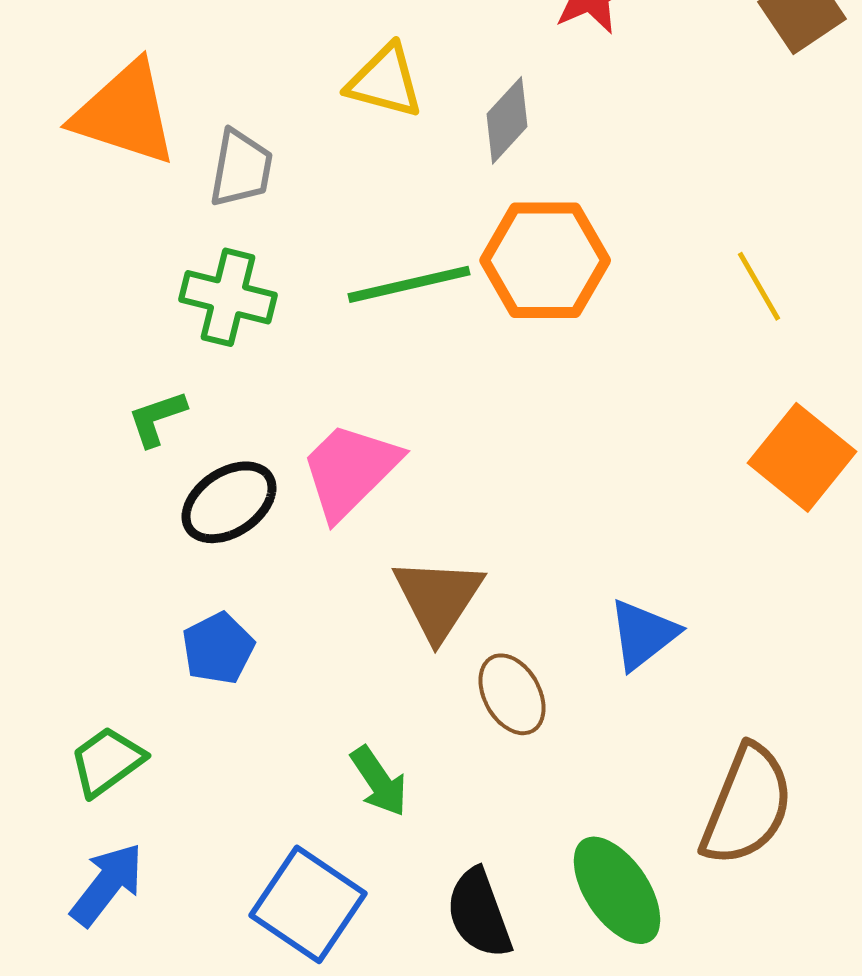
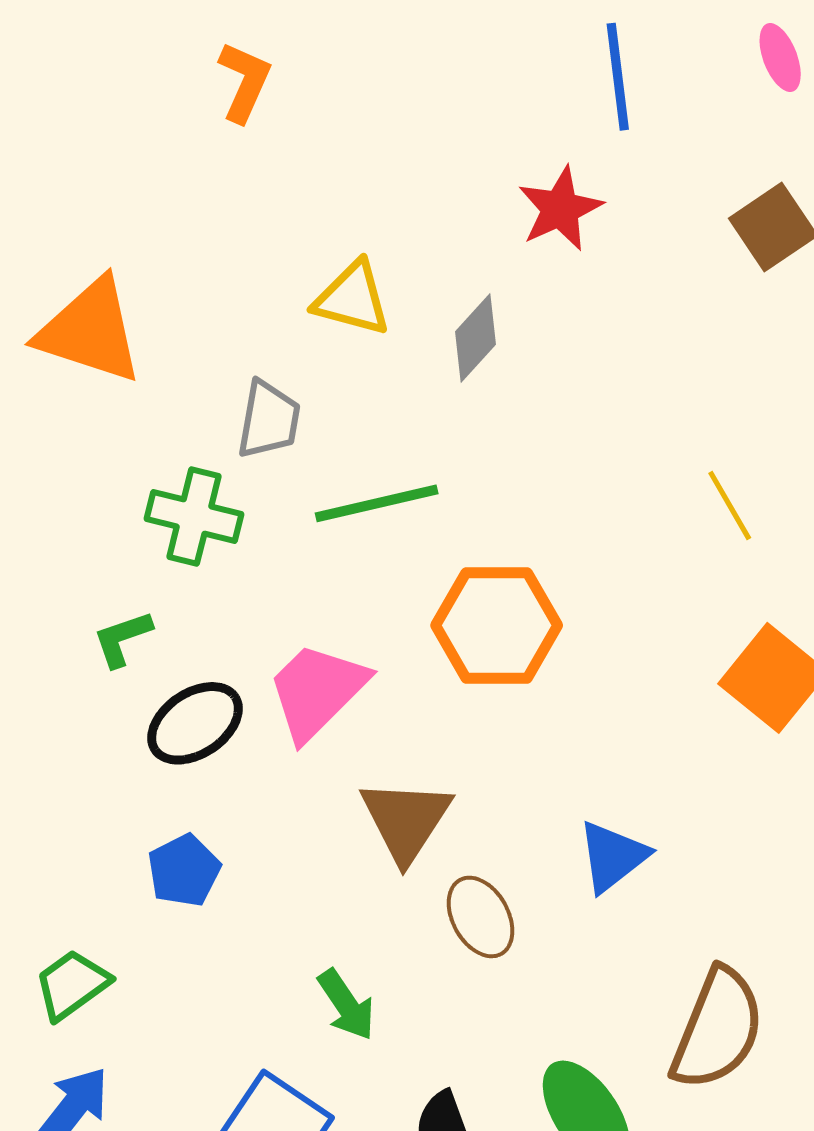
gray trapezoid: (241, 168) -> (269, 420), moved
orange hexagon: (545, 260) -> (497, 625), moved

